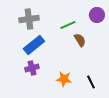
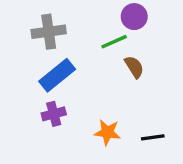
purple circle: (97, 15) -> (134, 17), moved
black line: (91, 82) -> (153, 137), turned -72

